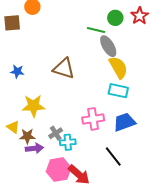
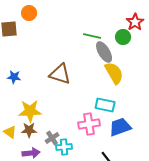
green circle: (115, 18) -> (123, 37), moved
cyan rectangle: (118, 91) -> (105, 105), moved
brown star: (27, 136) -> (29, 130), moved

